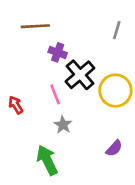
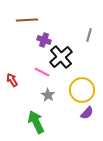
gray line: (117, 30) -> (89, 35), moved
yellow circle: (115, 91) -> (82, 90), moved
pink line: (55, 94) -> (42, 72), turned -42

